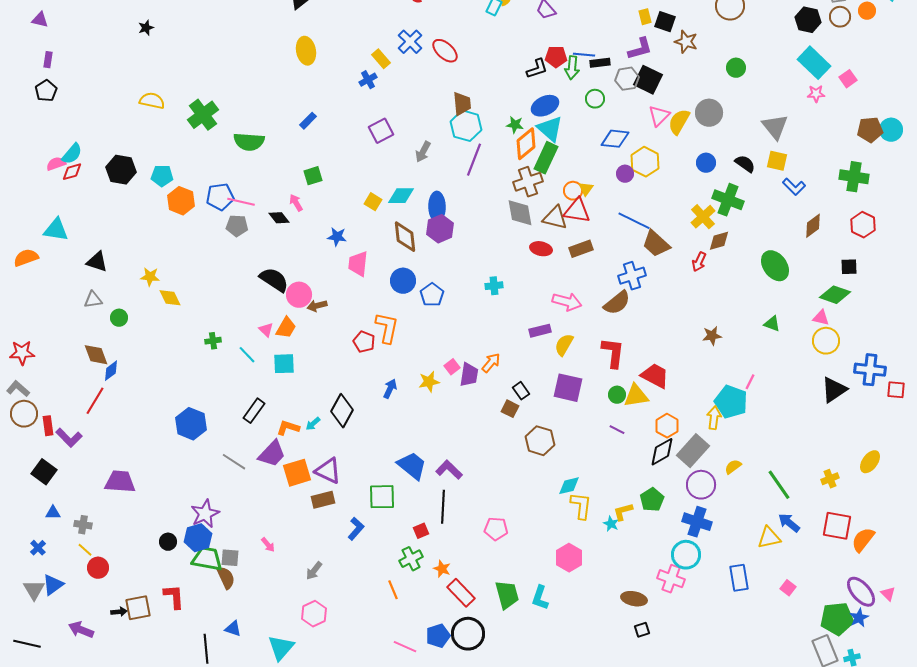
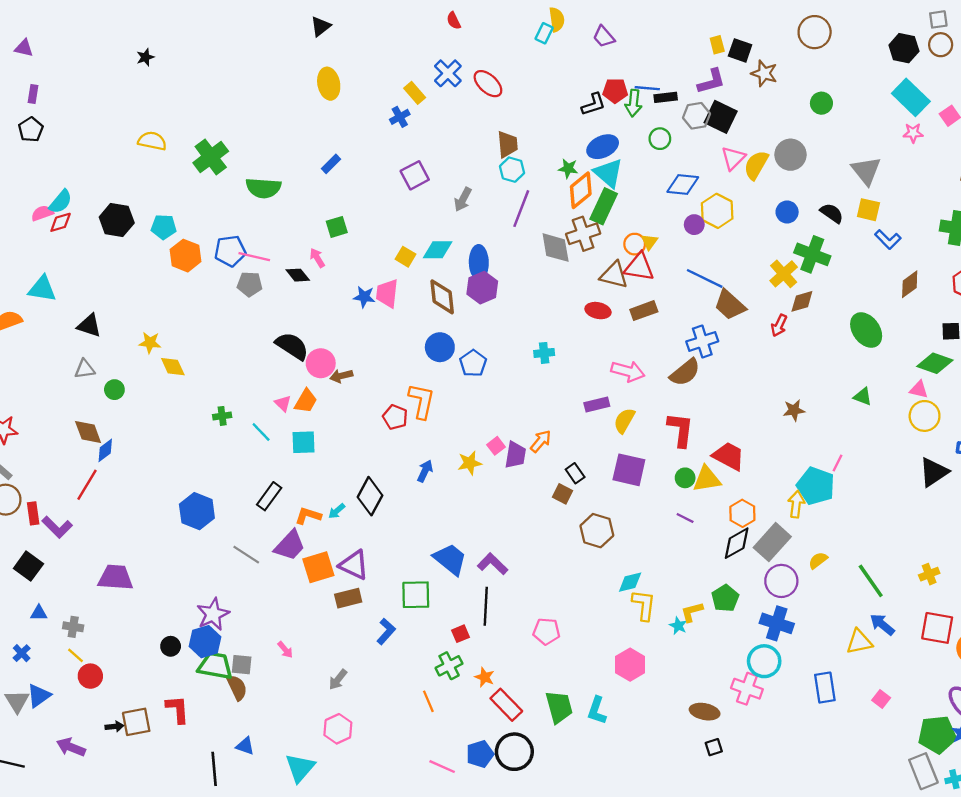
cyan hexagon: (466, 126) -> (512, 170), size x0.7
gray diamond: (520, 213) -> (556, 248), moved
pink trapezoid: (358, 264) -> (387, 293), moved

